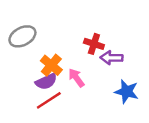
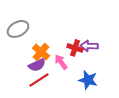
red cross: (94, 44) -> (75, 48), moved
blue star: (127, 92) -> (88, 80), moved

